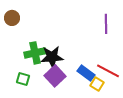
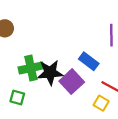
blue rectangle: (86, 73) -> (89, 61), moved
purple square: (55, 76) -> (72, 82), moved

